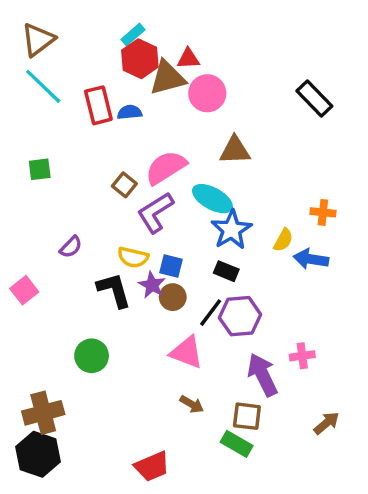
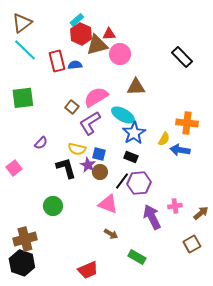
green square: (40, 169) -> (23, 98), size x1.6
orange cross: (323, 212) -> (187, 123), size x1.5
brown square: (247, 416) -> (192, 244), moved, turned -36
brown arrow: (326, 423) -> (201, 213), moved

